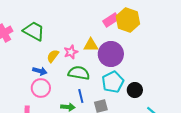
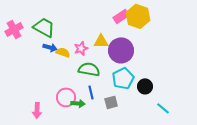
yellow semicircle: (53, 56) -> (63, 52), turned 72
blue arrow: (40, 71) -> (50, 47), moved
pink circle: (41, 88) -> (66, 97), moved

